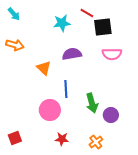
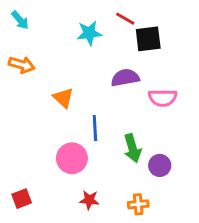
purple semicircle: (72, 54) -> (125, 78), moved
pink semicircle: (112, 54) -> (163, 98), moved
orange cross: (96, 142) -> (138, 204), turned 32

